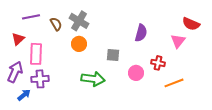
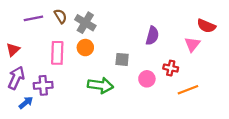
brown semicircle: (56, 24) -> (60, 16), moved
red triangle: (18, 39) -> (13, 50), moved
pink rectangle: (36, 54) -> (57, 53), moved

